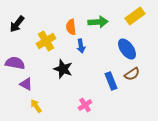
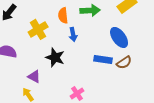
blue rectangle: (111, 81) -> (103, 59), moved, turned -60
purple triangle: (26, 84) -> (34, 76), moved

